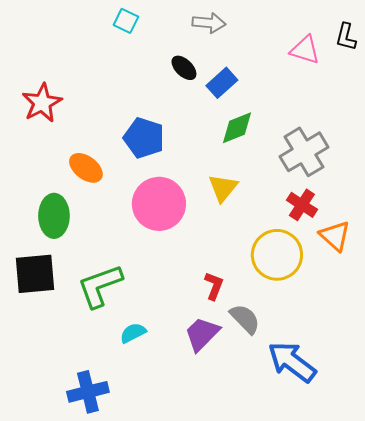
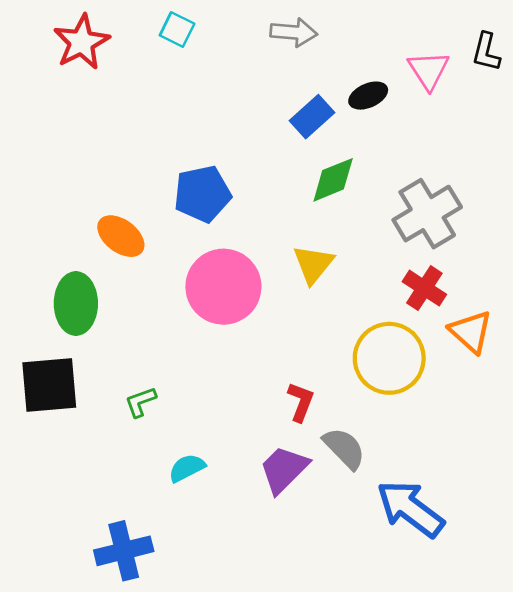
pink triangle: (305, 50) -> (429, 70), turned 40
black ellipse: (184, 68) -> (368, 96), moved, turned -68
red star: (42, 103) -> (81, 42), moved
blue pentagon: (144, 138) -> (202, 194), turned -30
green L-shape: (100, 286) -> (141, 402), size x0.5

